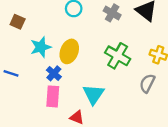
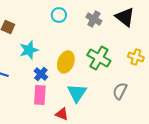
yellow ellipse: (69, 51) -> (66, 62), moved
gray semicircle: (147, 83) -> (120, 91), moved

